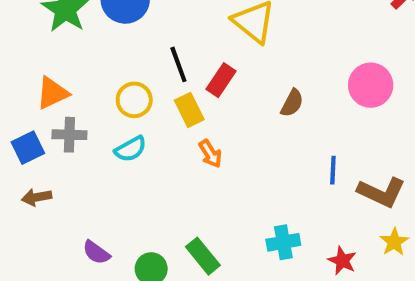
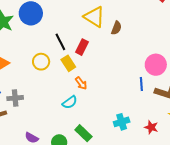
pink circle: (371, 85) -> (156, 65), moved
brown semicircle: (292, 103) -> (116, 28), moved
gray cross: (69, 135) -> (15, 98), moved
cyan semicircle: (130, 149) -> (70, 102), moved

